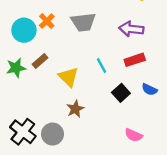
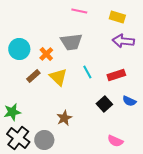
orange cross: (47, 21) -> (46, 54), moved
purple arrow: (131, 29) -> (123, 41), moved
cyan line: (102, 66) -> (87, 72), moved
green star: (16, 68) -> (12, 112), moved
yellow triangle: (68, 77) -> (58, 77), moved

